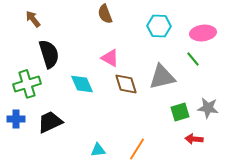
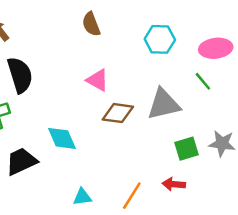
cyan diamond: (82, 84) -> (62, 138), moved
brown diamond: (126, 84) -> (118, 113), turned -65
red arrow: (194, 139) -> (174, 184), moved

